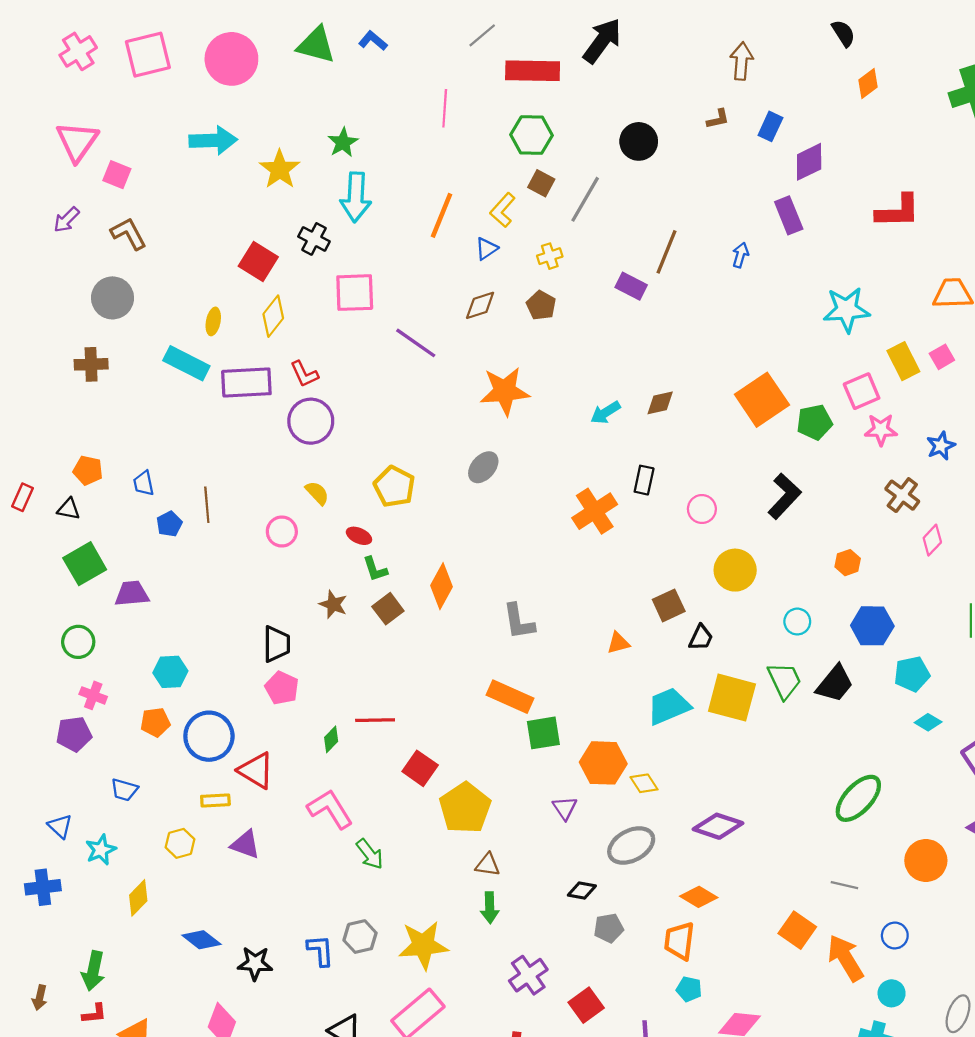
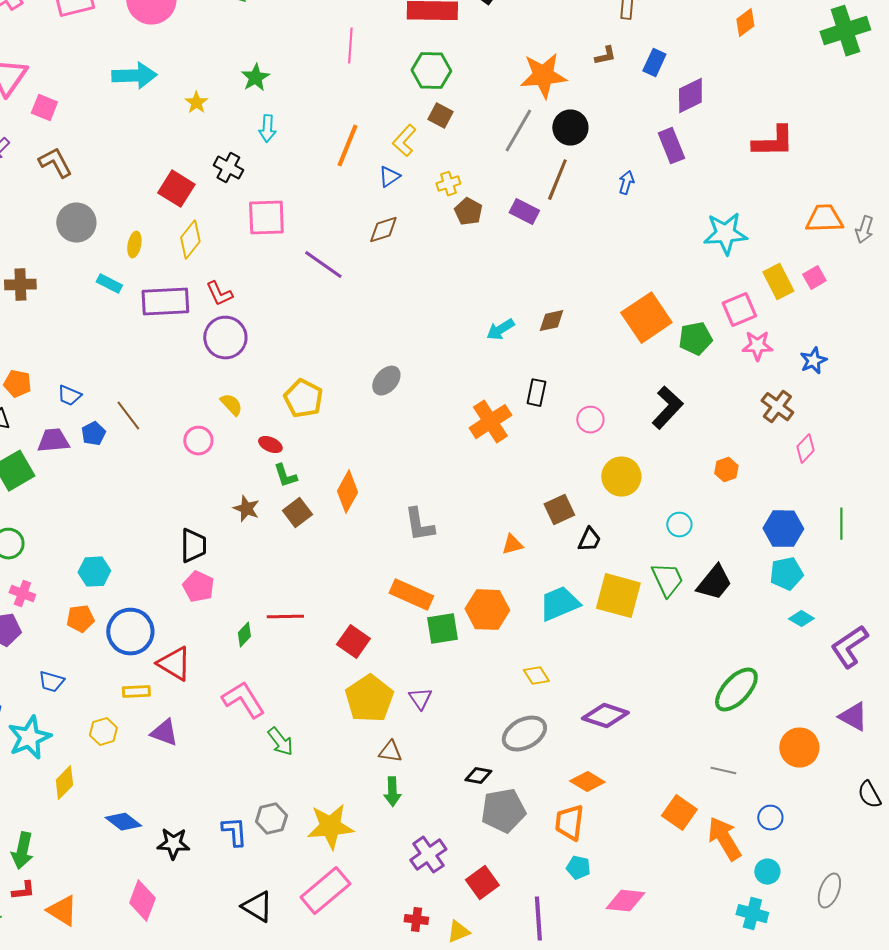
black circle: (639, 141) -> (570, 128), moved
yellow star: (280, 169) -> (196, 103), size x0.6
cyan arrow: (356, 197) -> (267, 129), size x0.6
gray line: (585, 199) -> (518, 131), moved
gray circle: (113, 298) -> (76, 223), moved
brown pentagon: (541, 305) -> (468, 212), moved
cyan rectangle: (186, 363) -> (109, 284), size x0.6
orange star: (505, 391) -> (543, 76), moved
blue trapezoid: (144, 483) -> (69, 396), turned -55
brown line: (207, 505) -> (128, 416), turned -32
purple trapezoid: (132, 594) -> (53, 441), moved
blue hexagon: (872, 626) -> (783, 529), moved
orange hexagon: (603, 763) -> (487, 610), moved
red square: (420, 768) -> (353, 642), moved
purple triangle: (565, 808) -> (420, 699), moved
cyan star: (101, 850) -> (29, 738), size x1.5
gray pentagon: (609, 928) -> (503, 811), size x1.6

